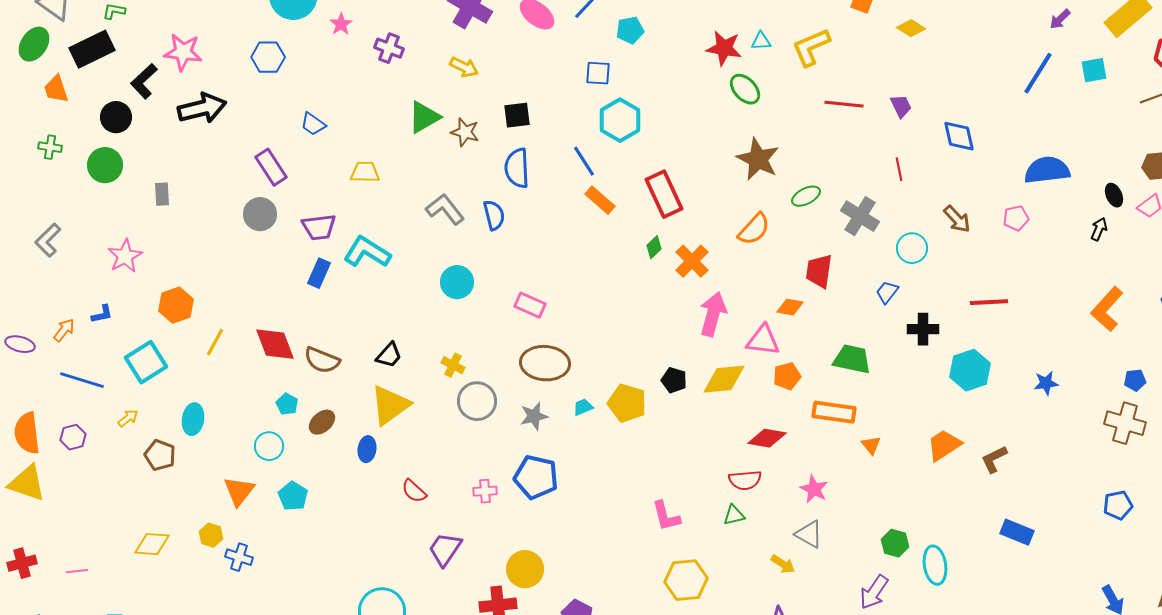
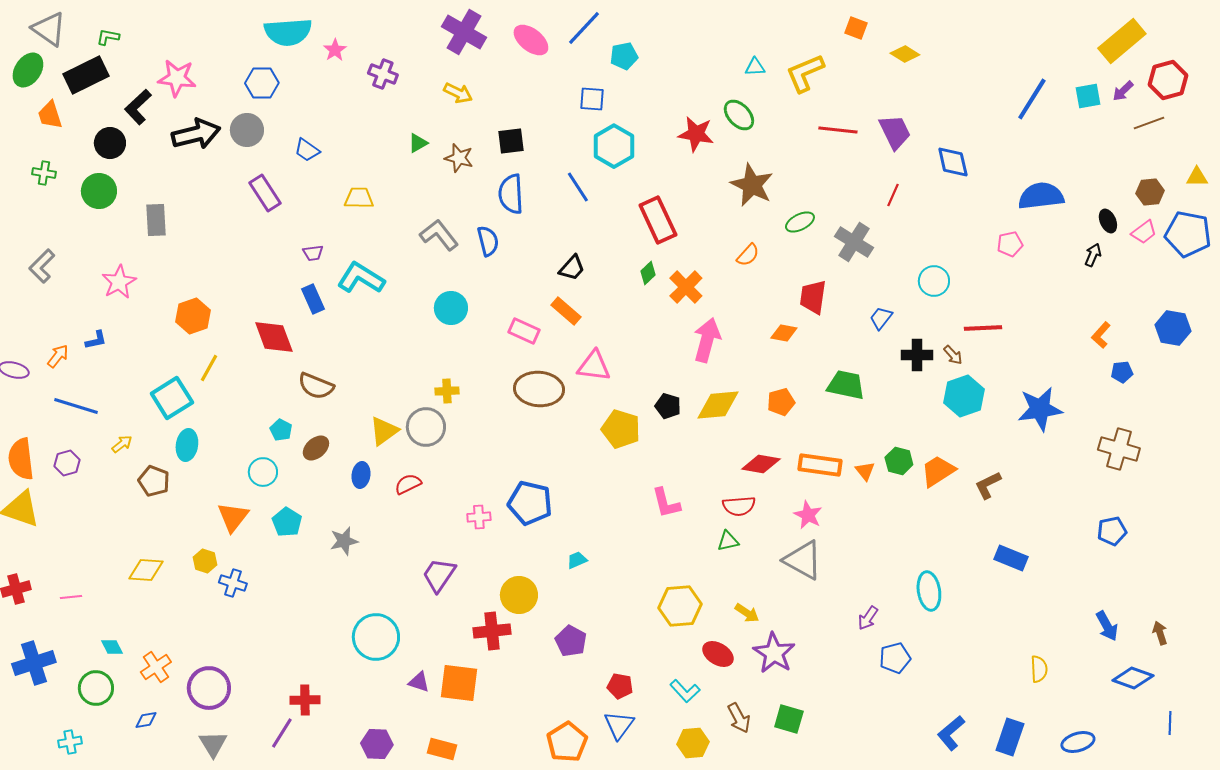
purple arrow: (1060, 19) -> (1123, 91), moved
red star: (724, 48) -> (696, 134), moved
purple trapezoid: (901, 106) -> (895, 132), size x1.5
green triangle: (424, 117) -> (418, 143), size x0.6
red line: (899, 169) -> (893, 195), turned 35
gray rectangle: (162, 194) -> (156, 220), size x1.4
orange rectangle: (600, 200) -> (566, 311), moved
gray circle: (260, 214) -> (247, 130), moved
brown arrow: (957, 219) -> (953, 355), moved, size x0.7
purple trapezoid: (319, 227) -> (313, 253), size x0.6
orange semicircle: (754, 229) -> (748, 255), size x0.7
cyan circle: (912, 248) -> (934, 281), moved
blue rectangle: (319, 273) -> (313, 299), turned -48
orange hexagon: (176, 305) -> (193, 316), moved
orange L-shape: (1107, 309) -> (1101, 335), size x0.6
pink triangle: (763, 340) -> (594, 366), moved
red diamond: (275, 344) -> (274, 337), moved
black trapezoid: (389, 355) -> (572, 268), moved
cyan square: (146, 362) -> (172, 398), moved
yellow cross: (453, 365) -> (447, 391), turned -30
blue pentagon: (1135, 380) -> (1122, 372), moved
blue star: (1046, 383) -> (1040, 409), size x1.8
gray circle: (477, 401) -> (426, 427), moved
yellow triangle: (390, 405) -> (384, 431), size x0.7
cyan trapezoid: (583, 407) -> (577, 560), moved
orange rectangle: (834, 412) -> (820, 465), moved
gray star: (534, 416) -> (344, 541), moved
red semicircle: (414, 491) -> (408, 484), moved, turned 112
pink L-shape: (666, 516) -> (666, 503), moved
gray triangle: (809, 534) -> (803, 560), size x1.4
green hexagon: (895, 543) -> (899, 461), moved
yellow arrow: (783, 564) -> (747, 613), moved
purple arrow: (874, 592) -> (868, 618), size x0.7

